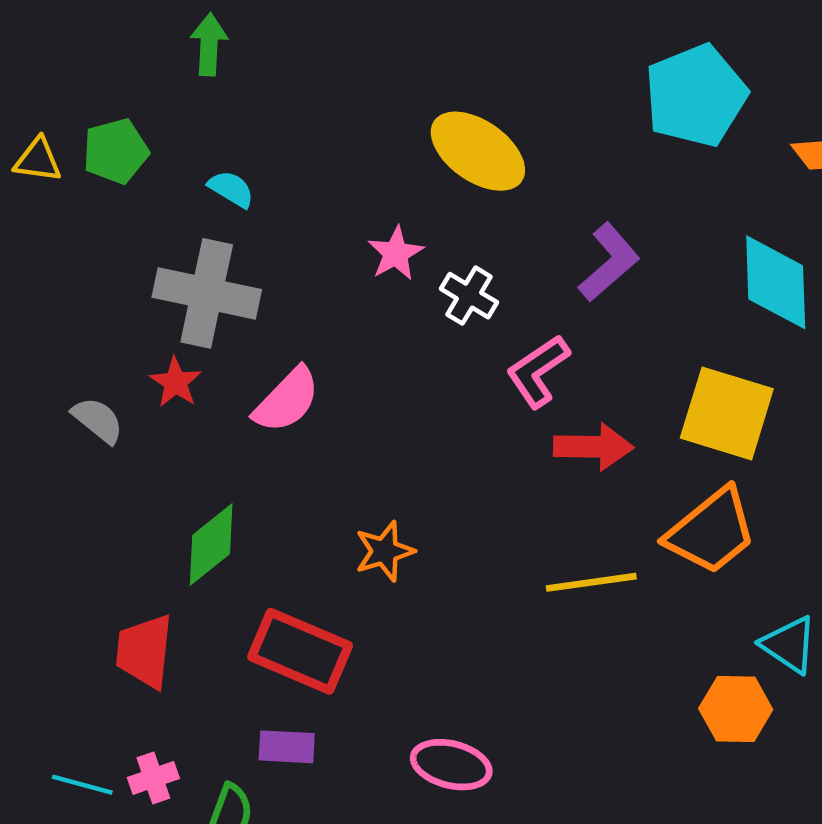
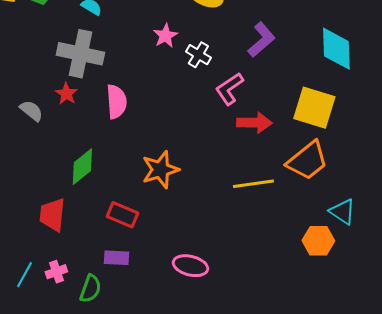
pink semicircle: (287, 400) -> (116, 102), turned -48
orange star: (385, 551) -> (160, 170), size x1.4
red rectangle: (300, 651) -> (122, 215), size x0.7
cyan line: (82, 785) -> (24, 275), turned -76

